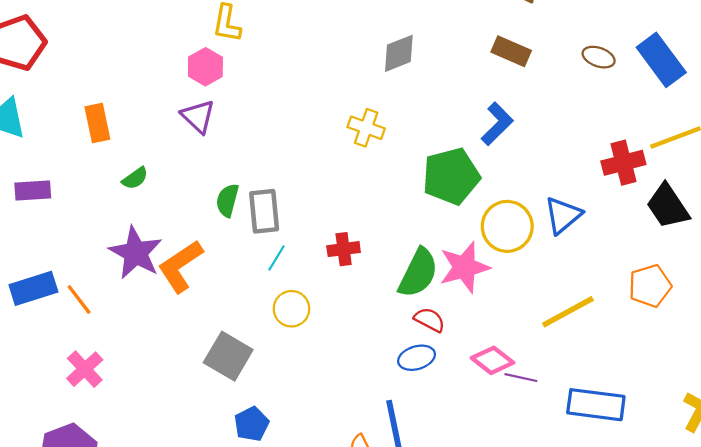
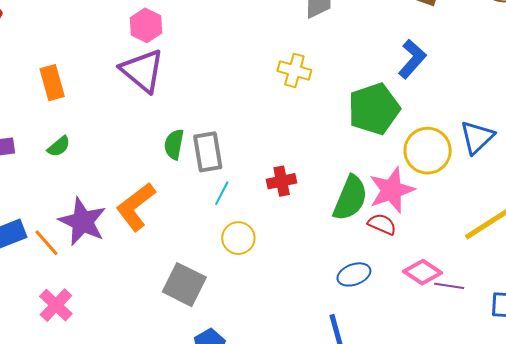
purple triangle: (198, 116) -> (142, 71), size x1.4
green semicircle: (135, 178) -> (59, 146), moved
purple star: (136, 253) -> (82, 222), moved
red semicircle: (430, 320) -> (382, 224), moved

